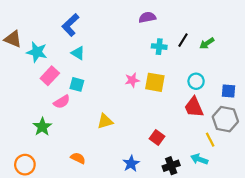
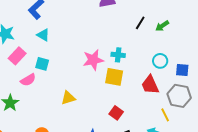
cyan cross: (159, 47) -> (118, 55), moved
pink star: (132, 80) -> (93, 60), size x1.5
cyan circle: (196, 81) -> (160, 61), moved
yellow square: (155, 82) -> (114, 77), moved

